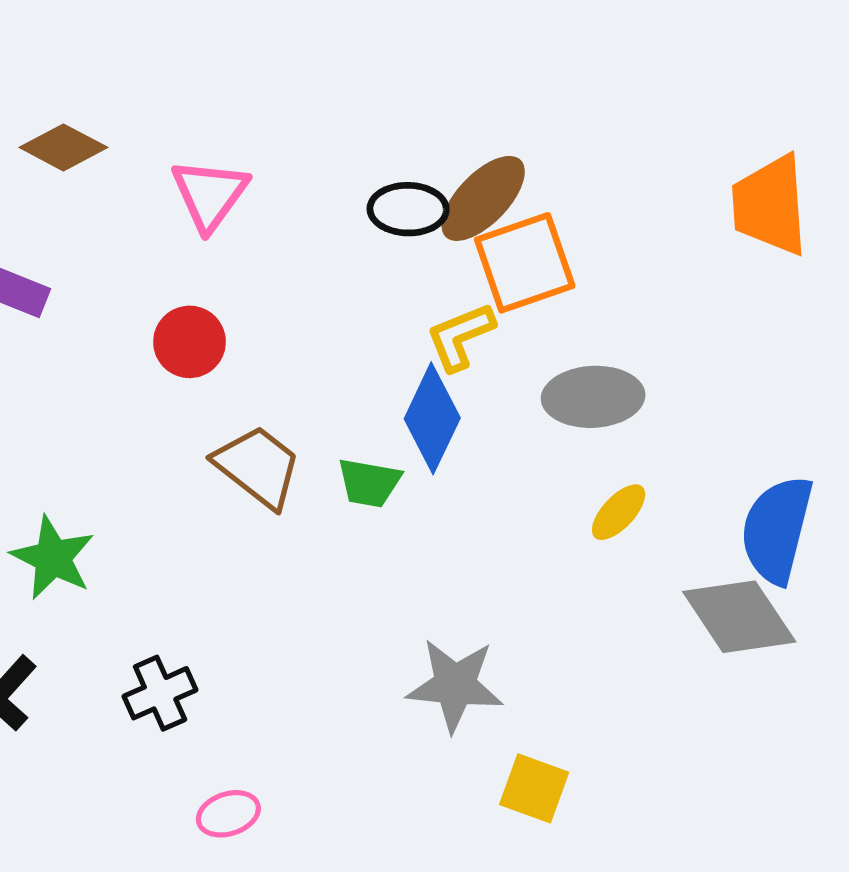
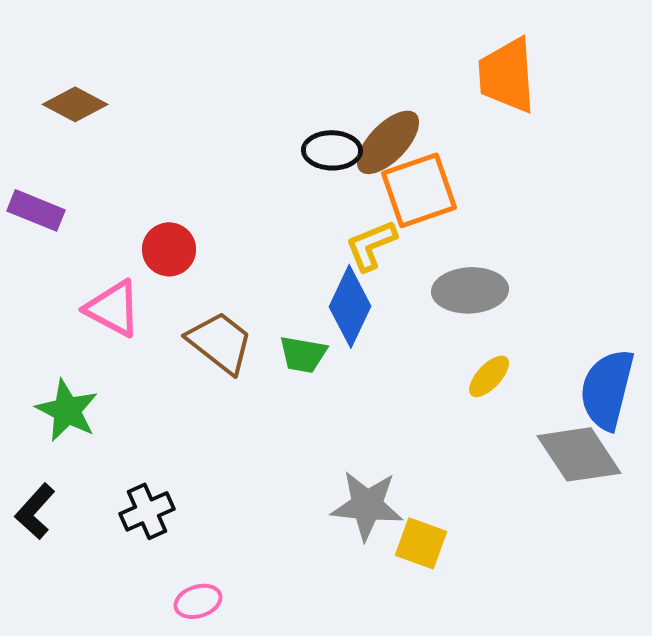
pink triangle: (210, 194) -> (113, 308), moved, turned -38
orange trapezoid: (770, 205) -> (507, 75), moved
yellow square: (534, 788) -> (421, 543), moved

